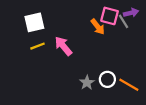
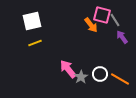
purple arrow: (131, 13) -> (122, 37), moved, turned -112
pink arrow: (63, 46) -> (68, 69), moved

